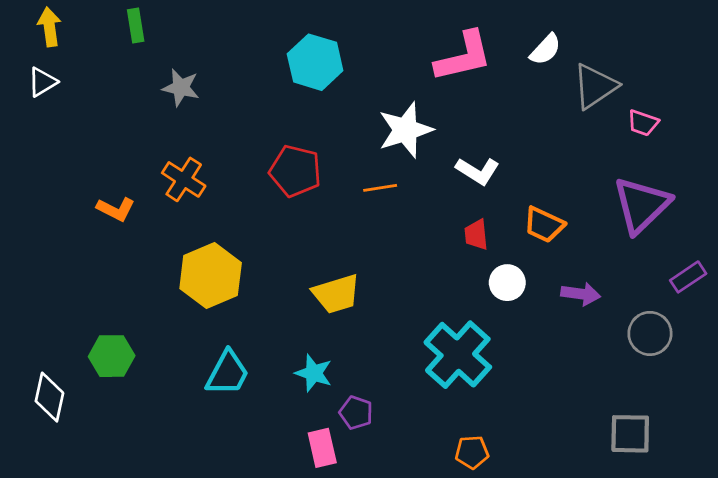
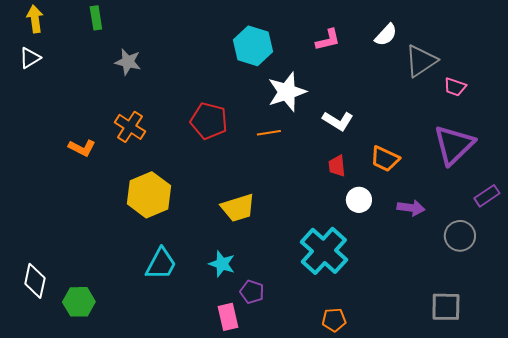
pink L-shape: (463, 57) -> (328, 40), size x0.6
cyan hexagon: (315, 62) -> (253, 46), moved
green hexagon: (112, 356) -> (79, 302), moved

